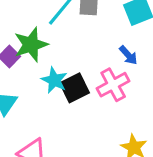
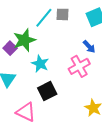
black square: (74, 88) -> (47, 91), moved

